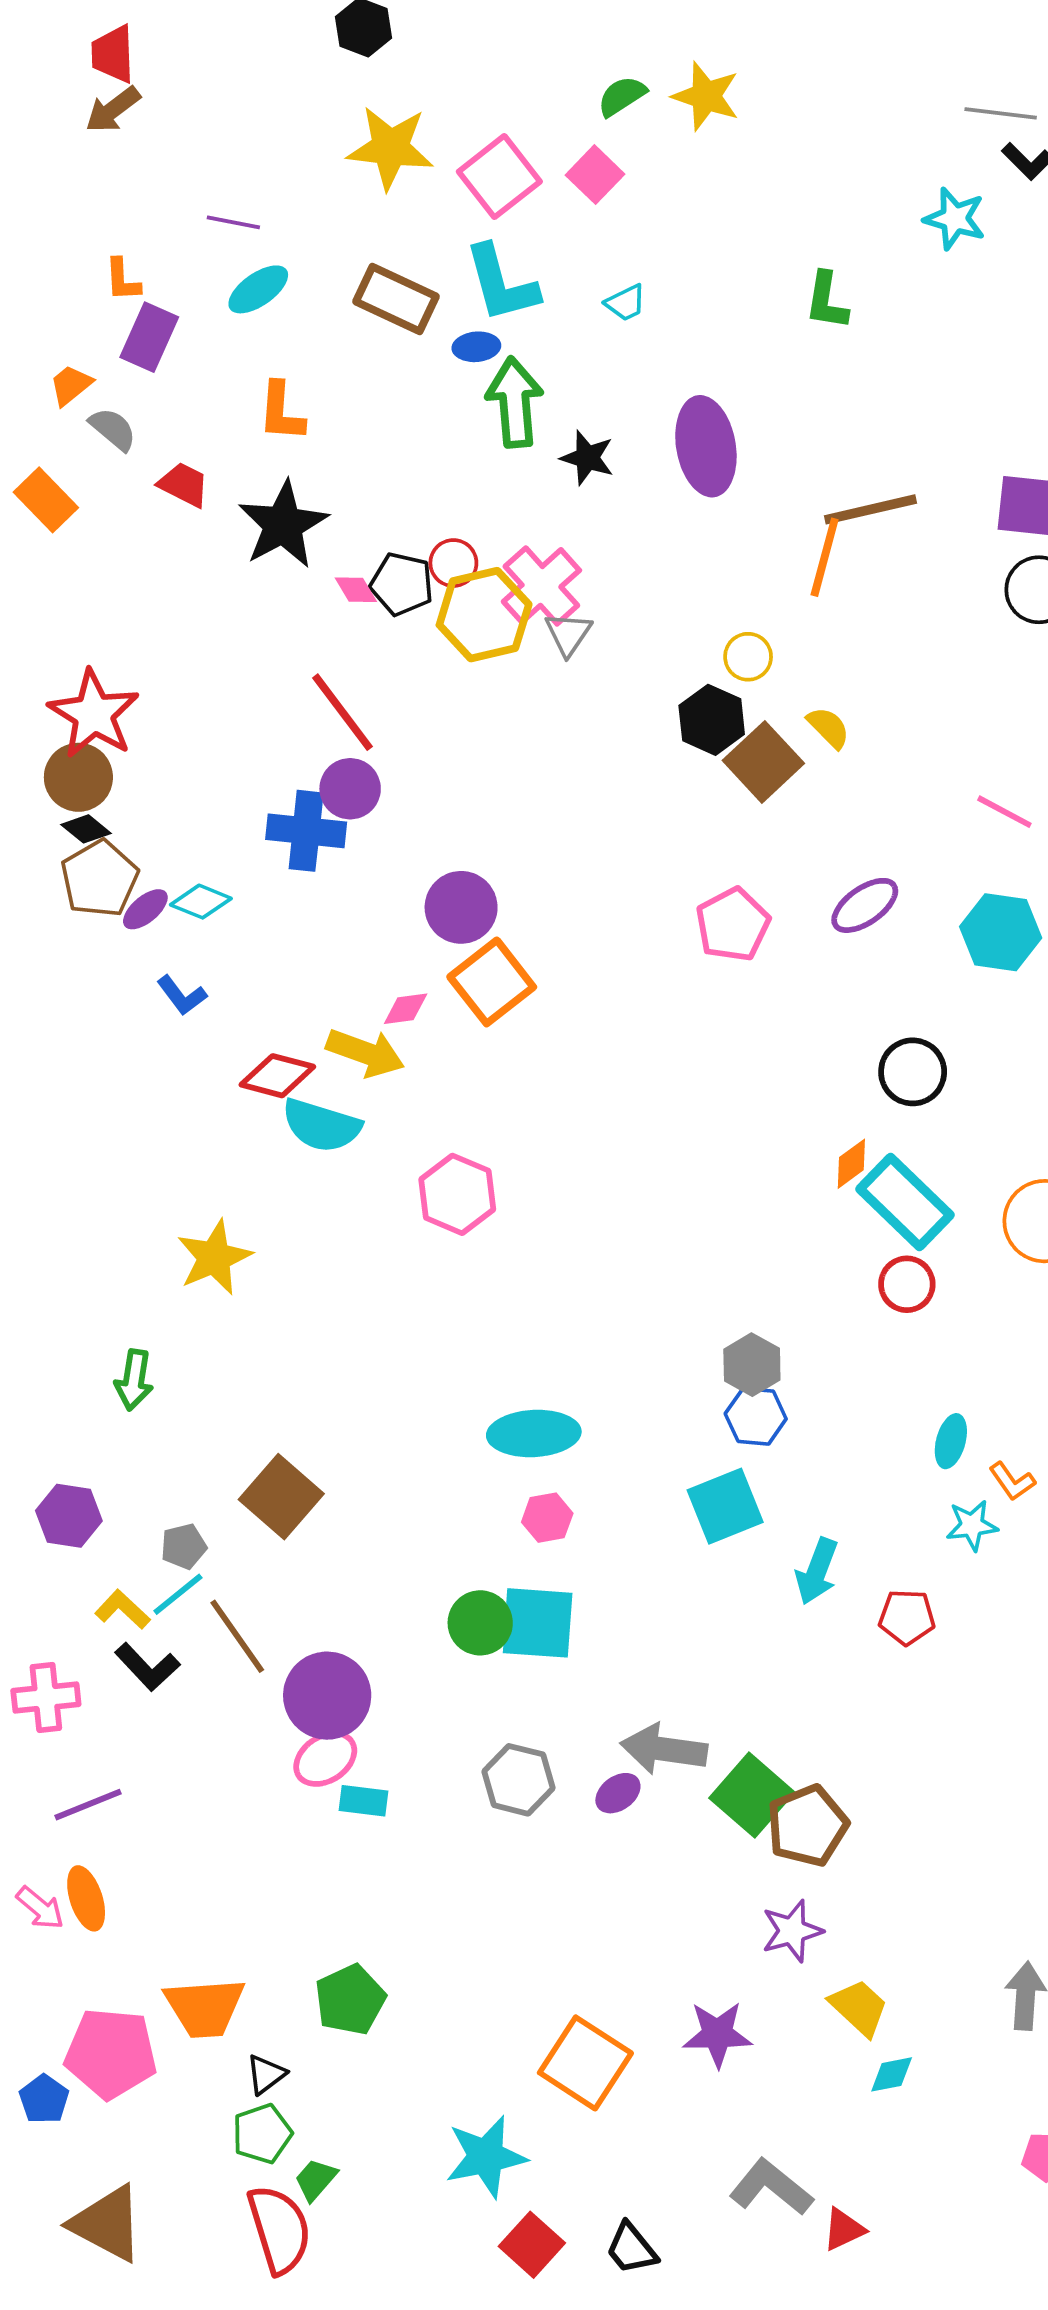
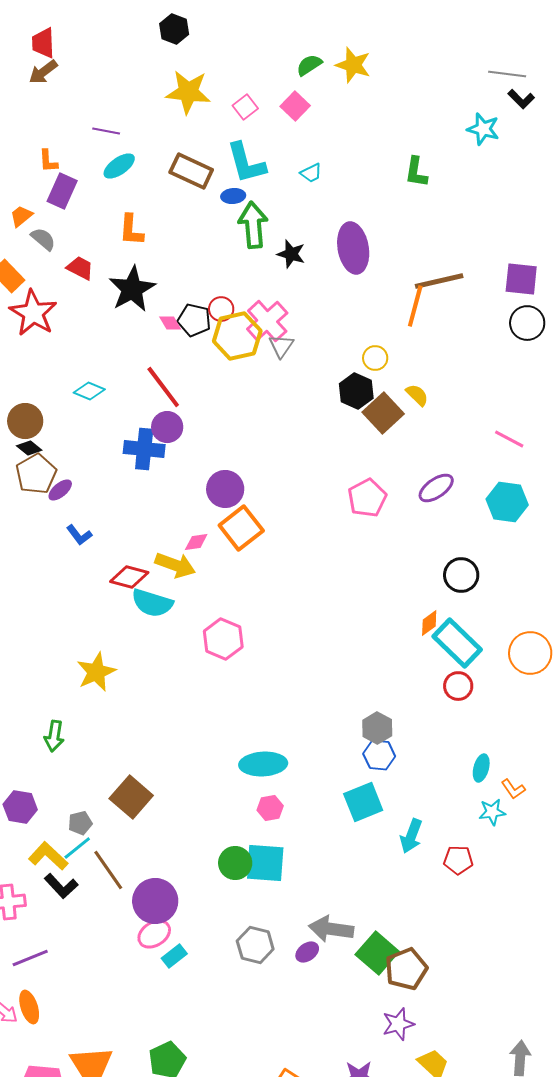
pink square: (499, 177) -> (245, 107), size x0.6
red star: (94, 714) -> (33, 313), moved
cyan diamond: (201, 902) -> (89, 391), moved
yellow L-shape: (122, 1609) -> (48, 856), size x1.4
cyan rectangle: (364, 1801) -> (174, 956), turned -45

